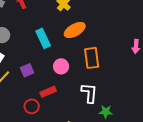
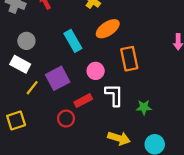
purple square: (27, 70) -> (58, 78), size x1.5
white L-shape: (89, 93) -> (114, 95), moved
green star: (106, 112) -> (144, 107), moved

